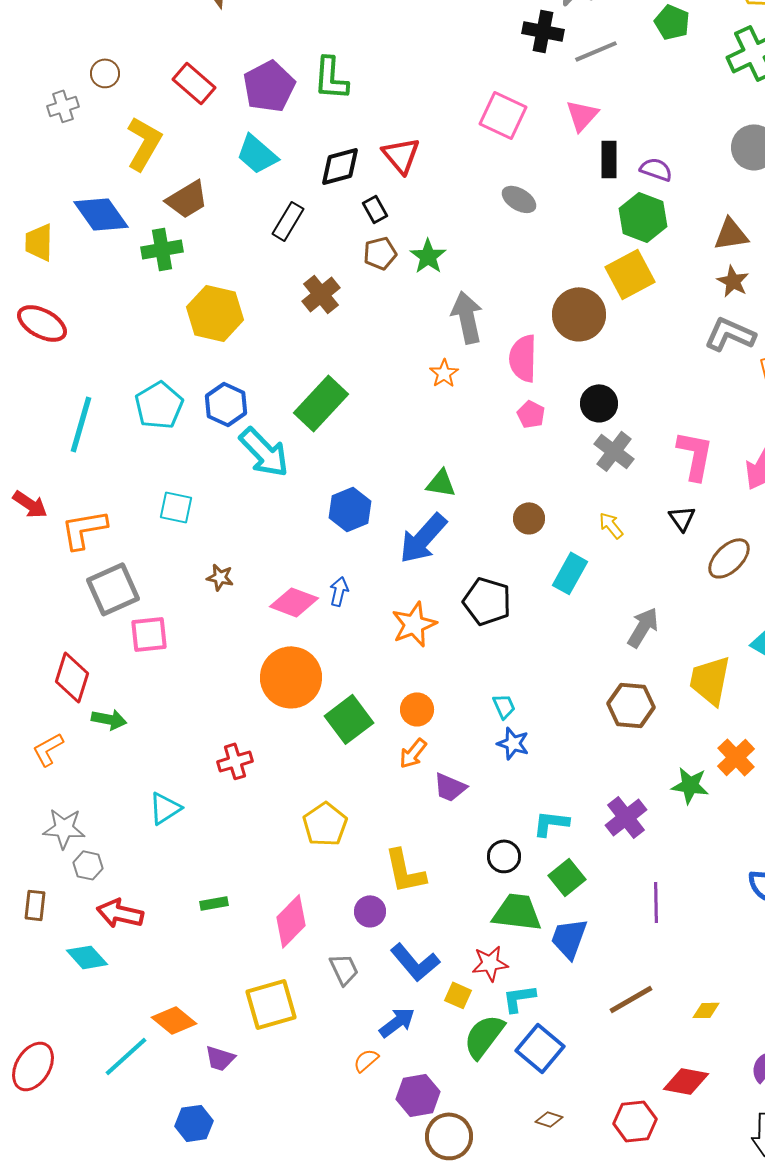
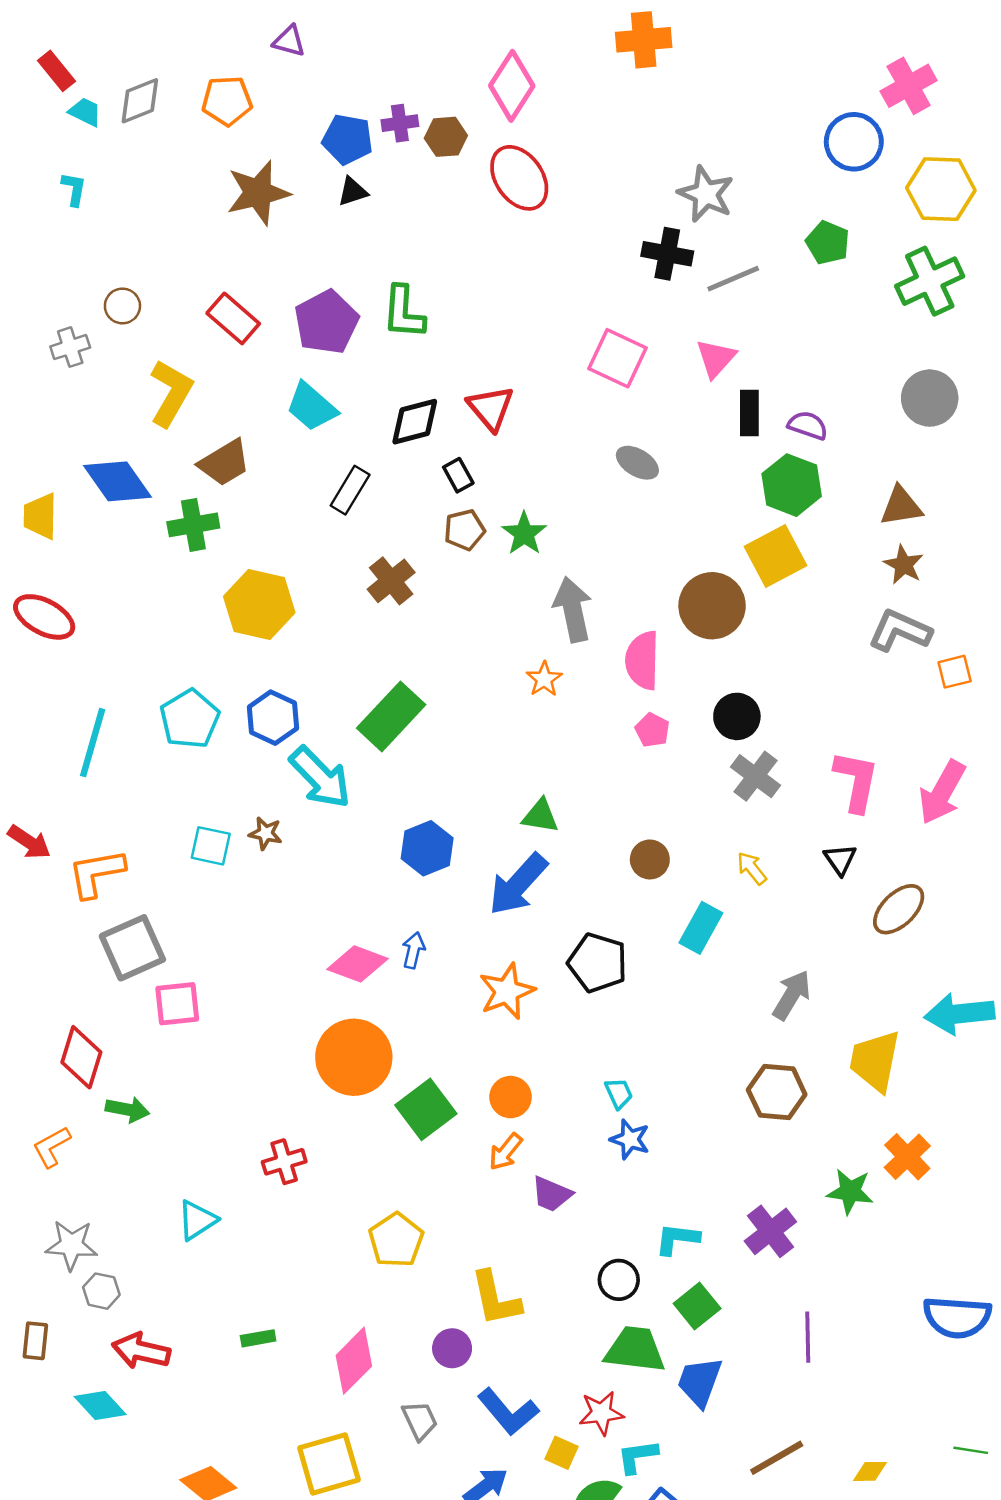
brown star: (220, 577) -> (265, 833), moved

